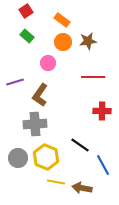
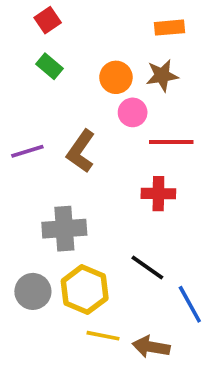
orange rectangle: (62, 20) -> (169, 28), moved, turned -42
pink circle: (48, 63) -> (133, 112), moved
brown L-shape: (40, 95) -> (81, 151), moved
red cross: (102, 111) -> (158, 194), moved

